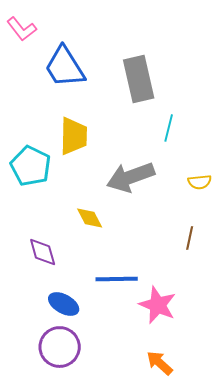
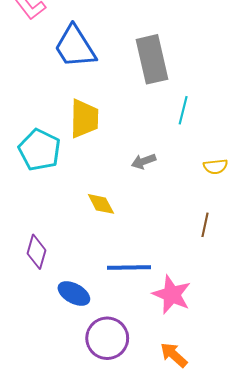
gray arrow: (131, 177) -> (144, 161), size x0.5
purple diamond: (43, 252) -> (36, 252), moved, turned 32
purple circle: (60, 347) -> (107, 338), moved

